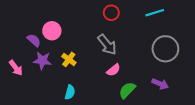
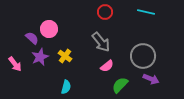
cyan line: (155, 13) -> (146, 12), turned 30
gray circle: (165, 49) -> (143, 56), moved
purple star: (42, 60) -> (40, 57), turned -30

